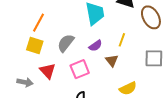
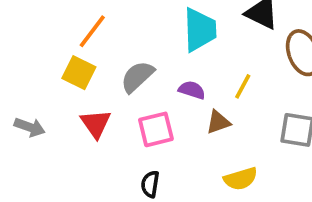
purple semicircle: (95, 46) -> (192, 90), turned -136
brown triangle: (112, 60) -> (218, 122), turned 40
gray arrow: (25, 82) -> (30, 127), moved

